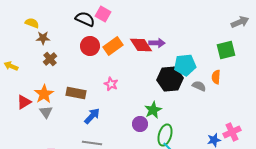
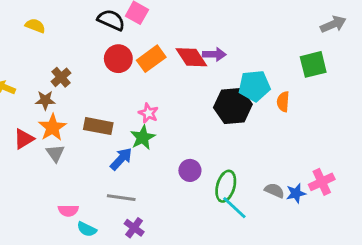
brown star: (43, 38) -> (45, 100), moved
orange semicircle: (216, 77) -> (283, 102), moved
gray semicircle: (199, 86) -> (274, 190), moved
green star: (153, 110) -> (143, 137), moved

